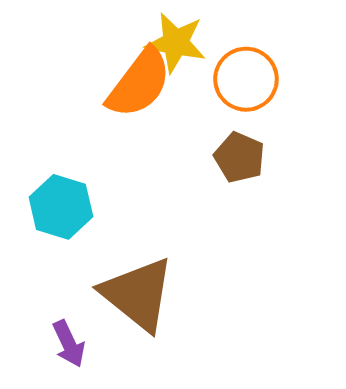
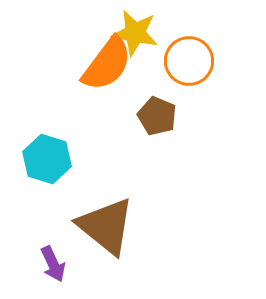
brown pentagon: (239, 157) -> (157, 116), moved

